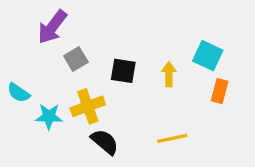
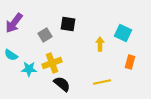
purple arrow: (52, 27) -> (14, 23), moved
black square: (123, 71) -> (68, 24), moved
orange rectangle: (220, 91) -> (130, 62), moved

